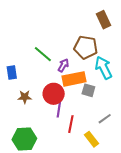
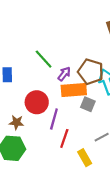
brown pentagon: (86, 47) -> (91, 72), moved
red circle: (54, 94) -> (37, 102), moved
brown star: (25, 97) -> (16, 122), moved

